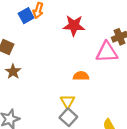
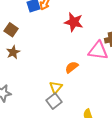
orange semicircle: (81, 76) -> (72, 67), turned -48

